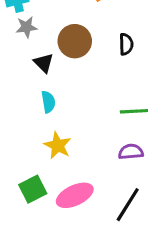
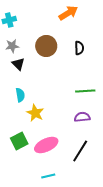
gray star: (26, 27) -> (12, 46), moved
black triangle: (44, 63) -> (18, 64), moved
cyan semicircle: (48, 102) -> (20, 95), moved

